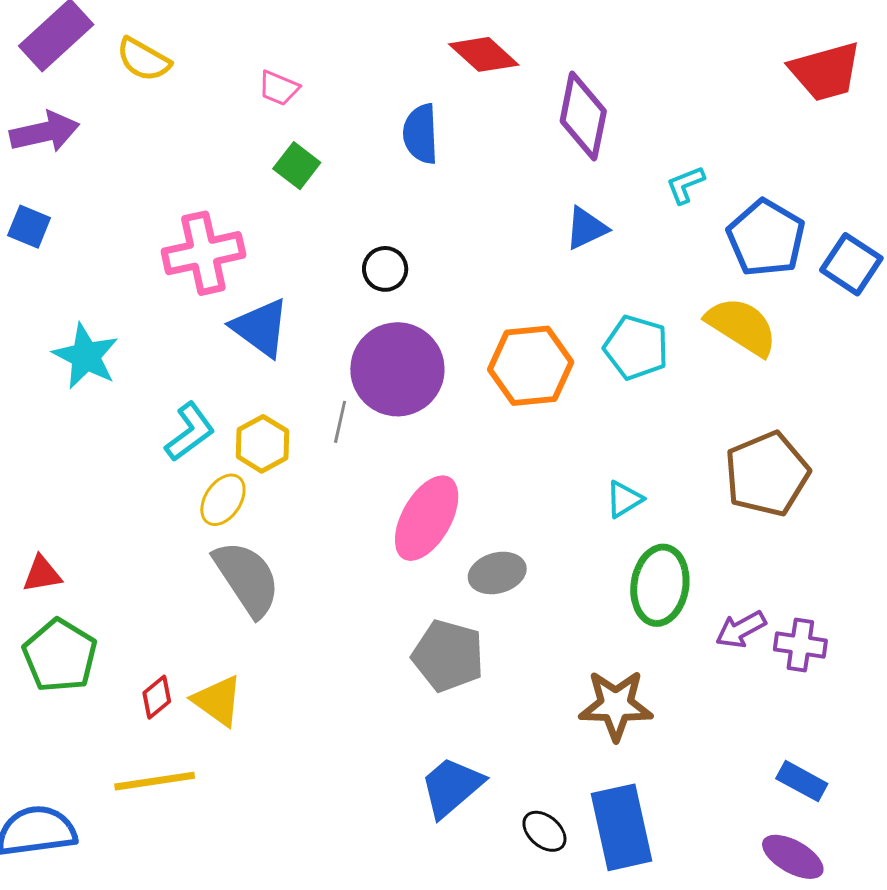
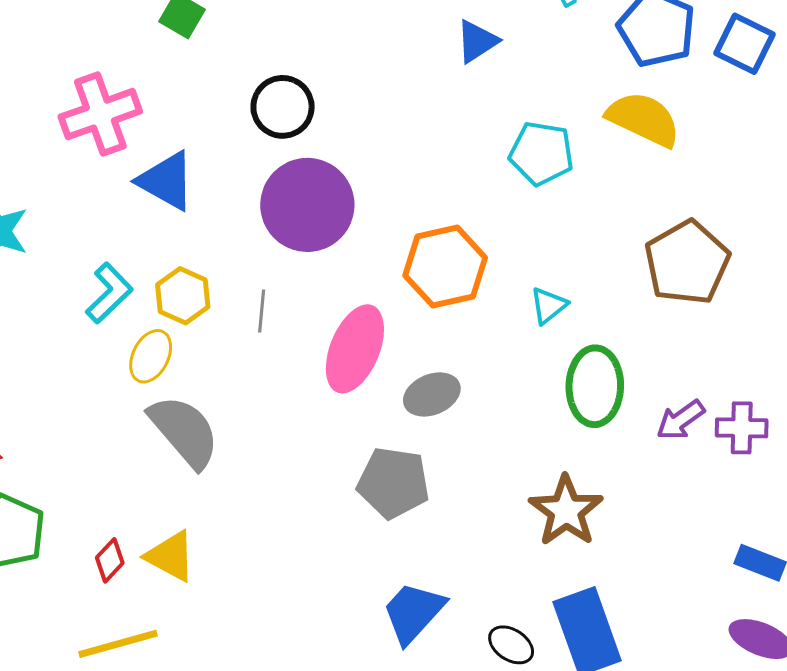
black circle: (385, 269) -> (283, 107), size x1.4
orange hexagon: (531, 366) -> (445, 267), moved
gray line: (340, 422) -> (262, 311), moved
brown star: (616, 705) -> (566, 511), turned -30

